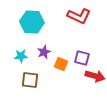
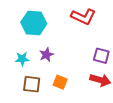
purple square: (82, 58) -> (101, 56), moved
orange square: (61, 64) -> (60, 82), moved

